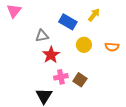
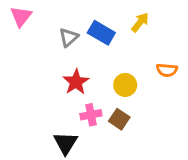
gray triangle: (42, 36) -> (69, 37), moved, turned -32
yellow circle: (84, 45) -> (125, 85), moved

